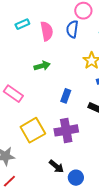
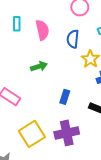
cyan rectangle: (22, 24) -> (17, 24), turned -64
blue semicircle: (72, 29) -> (73, 39), moved

